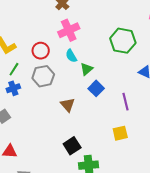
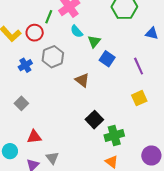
red circle: (41, 51) -> (35, 33), moved
green line: (14, 69) -> (49, 17), moved
blue cross: (13, 88) -> (25, 65), moved

